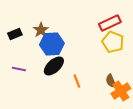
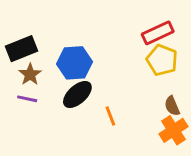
brown star: (41, 30) -> (30, 74), moved
black rectangle: (15, 34) -> (21, 49), size x1.5
brown semicircle: (111, 81) -> (172, 106), moved

